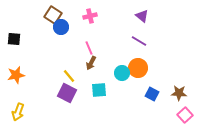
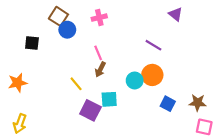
purple triangle: (142, 16) -> (175, 14), moved
black square: (14, 39) -> (32, 43), moved
purple square: (67, 93) -> (90, 110), moved
pink square: (185, 115) -> (204, 127), turned -35

